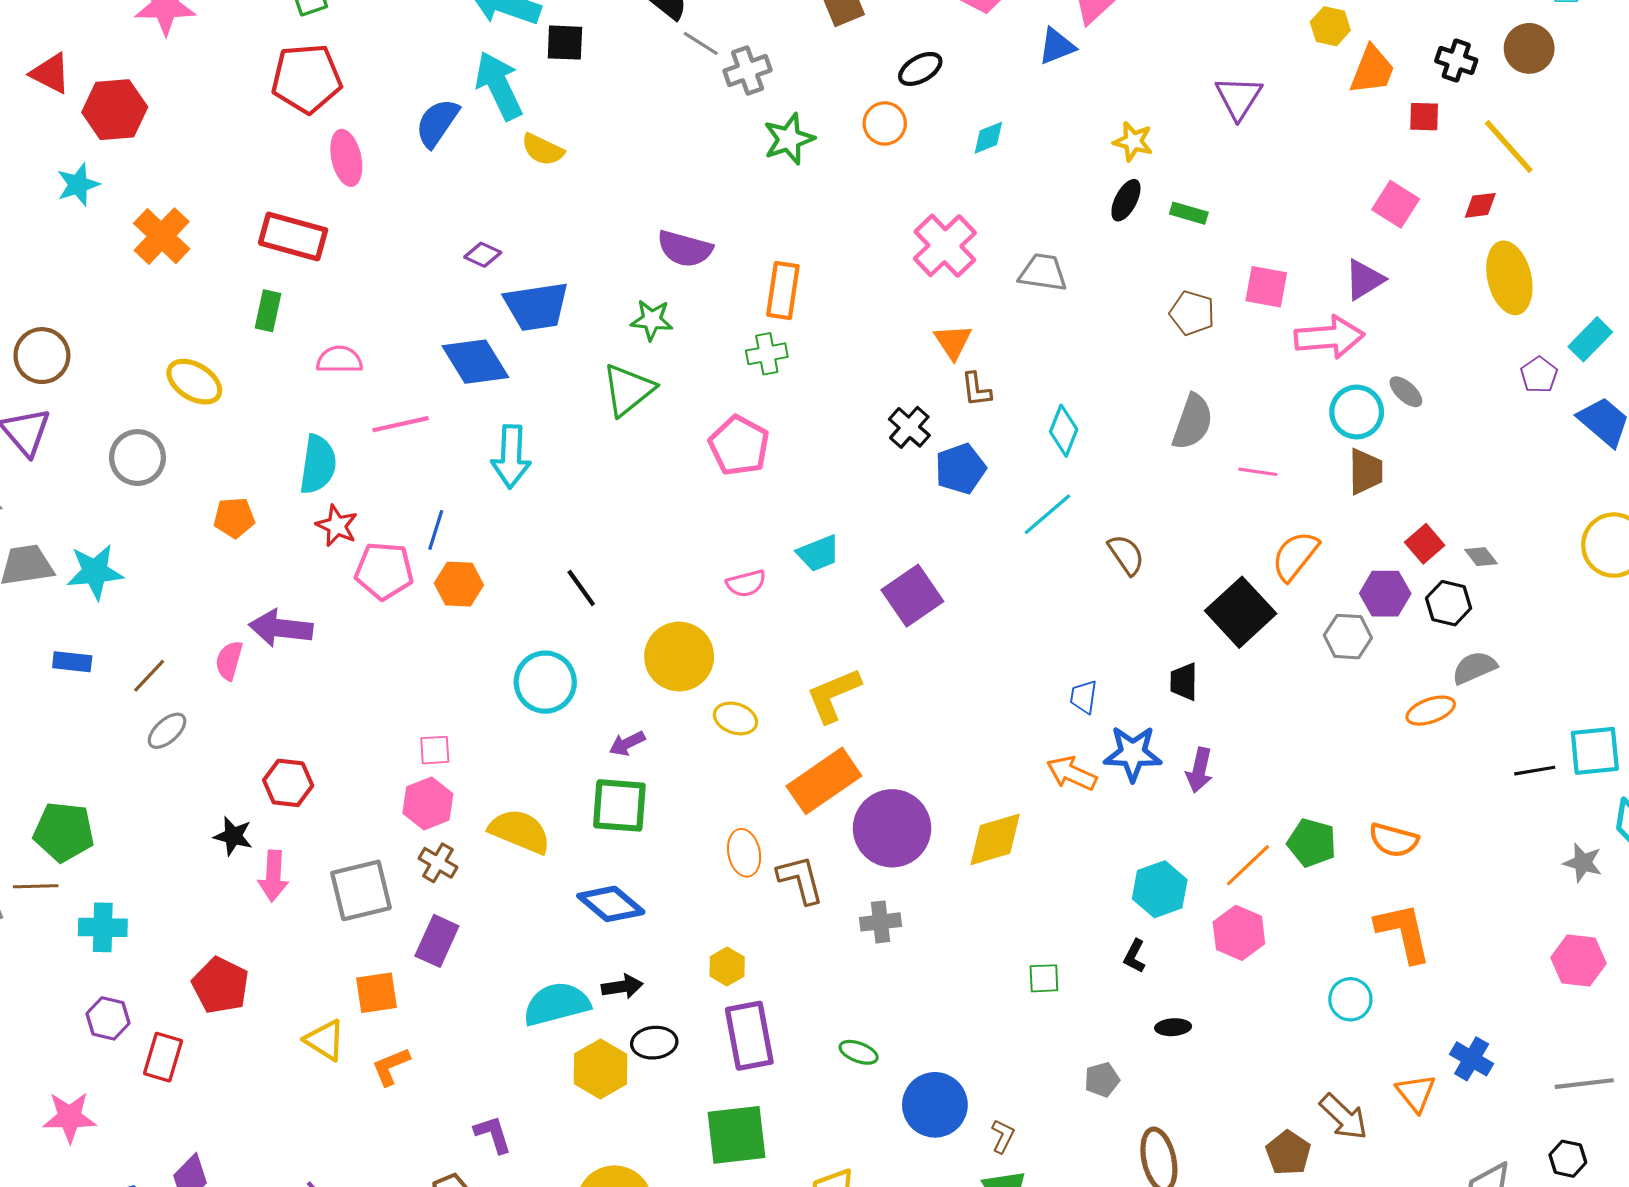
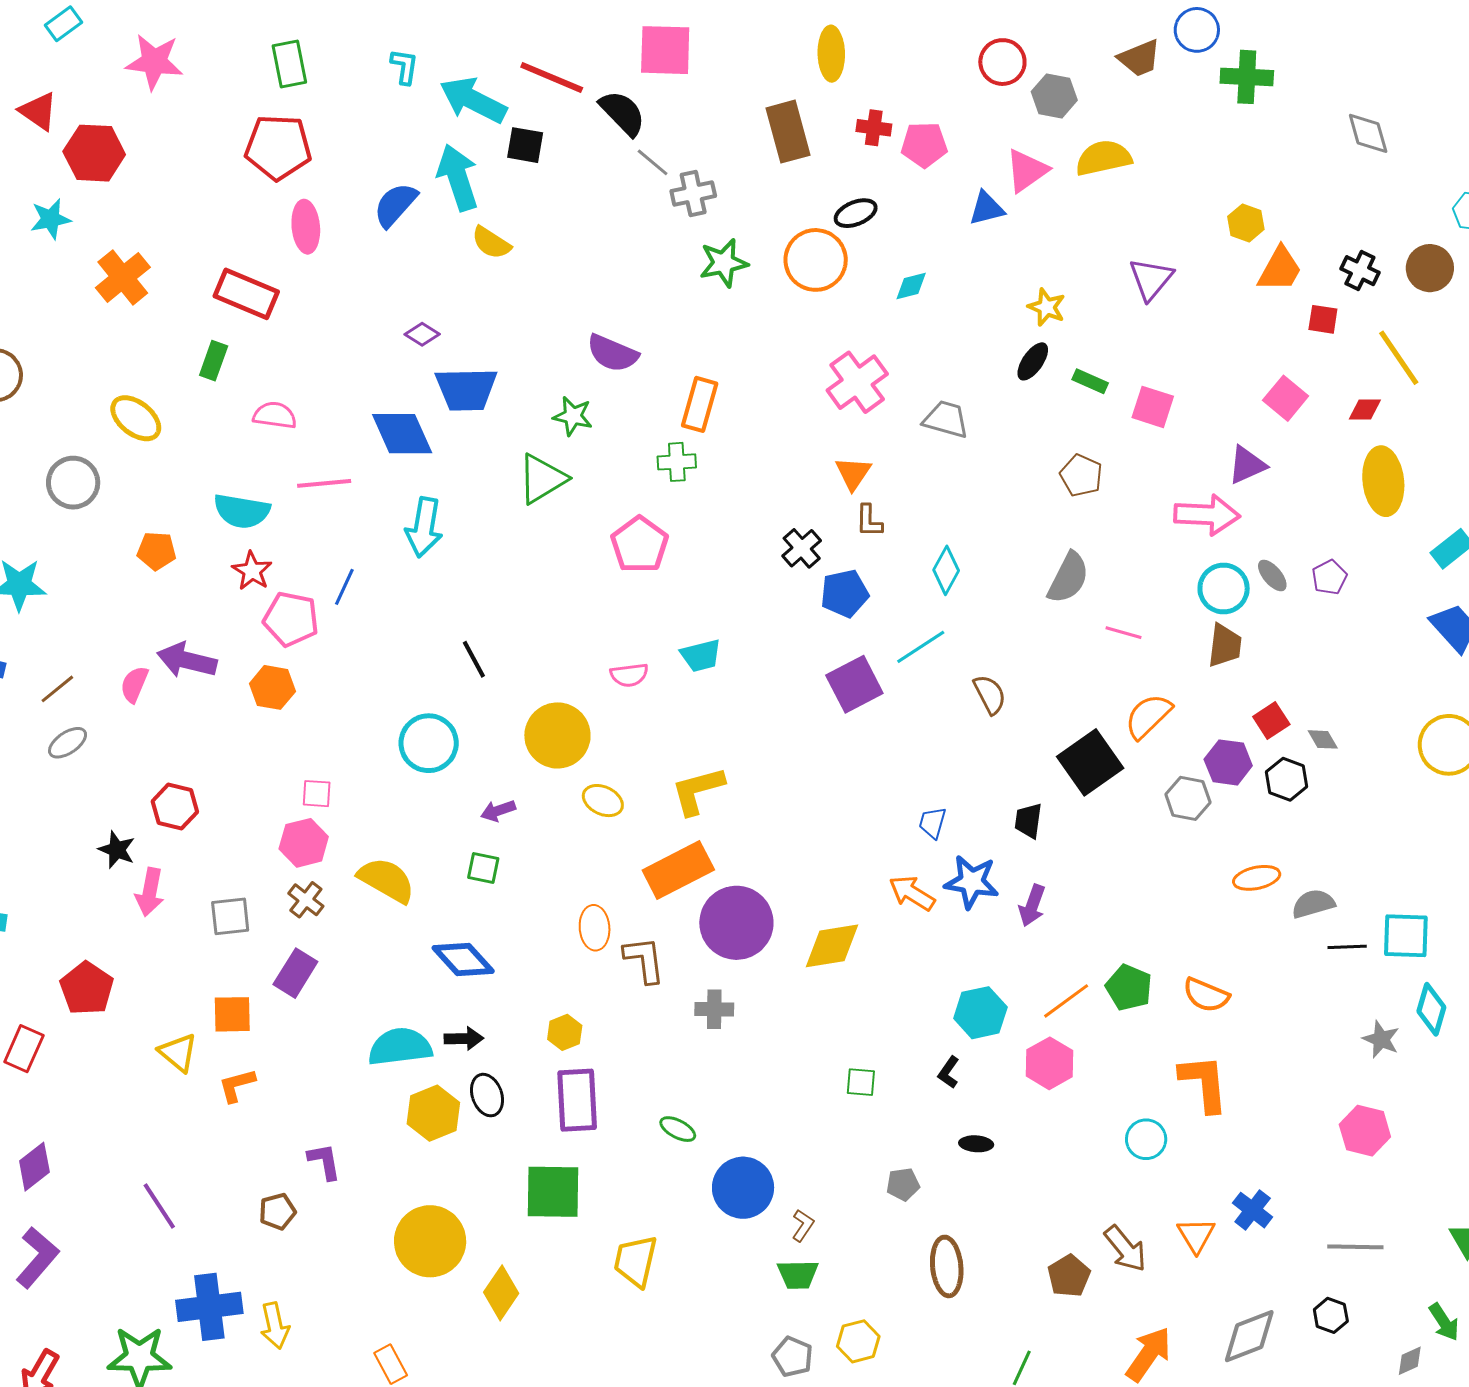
orange circle: (885, 123) -> (816, 260), size x1.5
pink square: (1266, 287) -> (1153, 407), moved
purple pentagon: (1539, 375) -> (1329, 577), moved
cyan semicircle: (318, 464) -> (242, 511), turned 84
orange hexagon: (459, 584) -> (272, 687), moved
purple square: (912, 596) -> (854, 684), moved
gray semicircle: (1474, 668) -> (1313, 904), moved
green square: (619, 805) -> (483, 868), size x0.6
gray square: (361, 890) -> (230, 916), size x0.7
black ellipse: (654, 1043) -> (487, 1095), turned 69

